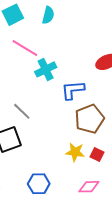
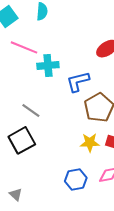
cyan cross: (46, 69) -> (48, 65), turned 30
blue hexagon: (39, 184) -> (76, 180), moved

